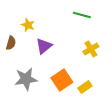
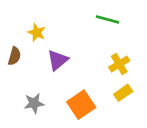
gray star: (26, 79) -> (34, 103), size x0.7
yellow rectangle: (85, 87) -> (123, 93), moved

